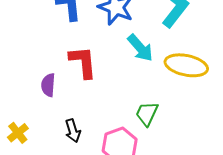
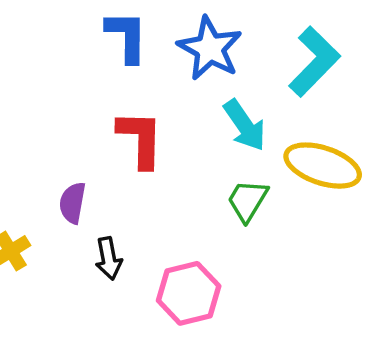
purple semicircle: (48, 85) -> (73, 203), moved
green trapezoid: (147, 114) -> (247, 200), moved

